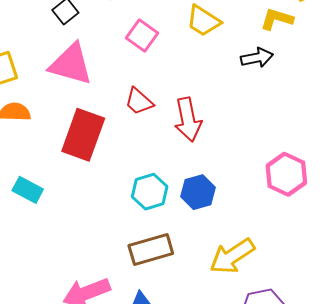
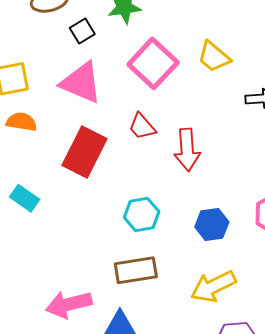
pink square: (142, 35) -> (153, 63), size x1.6
blue hexagon: (198, 192) -> (212, 224), moved

